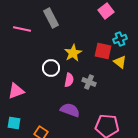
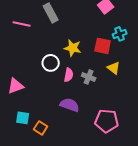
yellow star: (73, 53) -> (73, 48), turned -30
yellow triangle: (120, 62) -> (114, 68), moved
cyan square: (14, 123) -> (23, 118), moved

